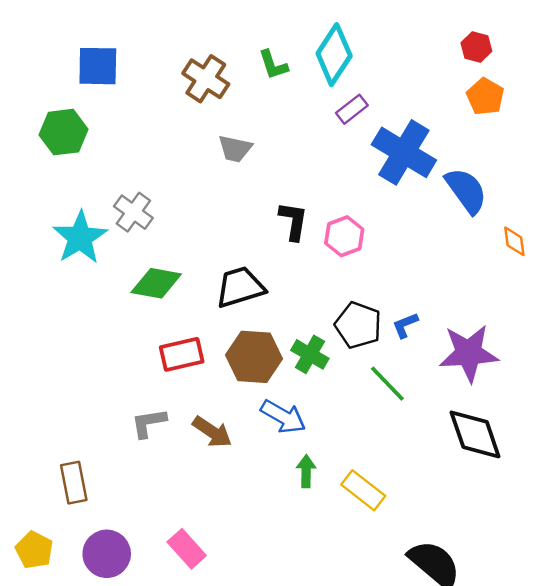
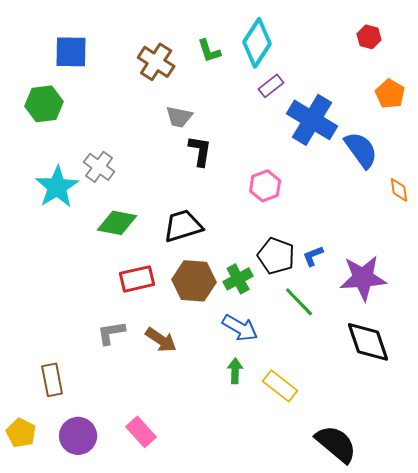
orange pentagon: (485, 97) -> (390, 94), moved
black L-shape: (293, 221) -> (200, 151), moved
green cross: (310, 354) -> (238, 279), turned 32
blue arrow: (283, 417) -> (240, 328), moved

